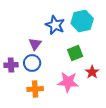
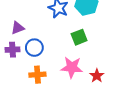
purple triangle: (35, 44) -> (18, 28), moved, turned 32
red star: (92, 72) -> (97, 76), moved

